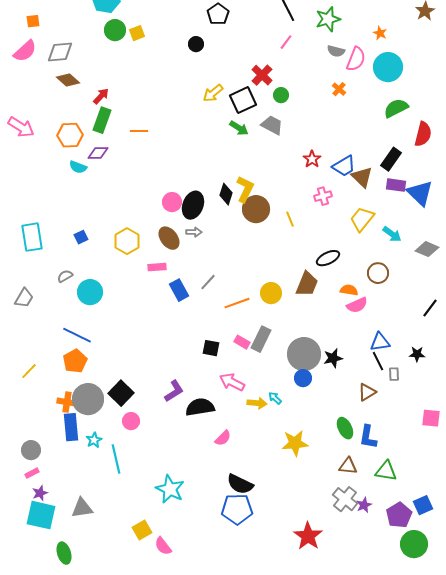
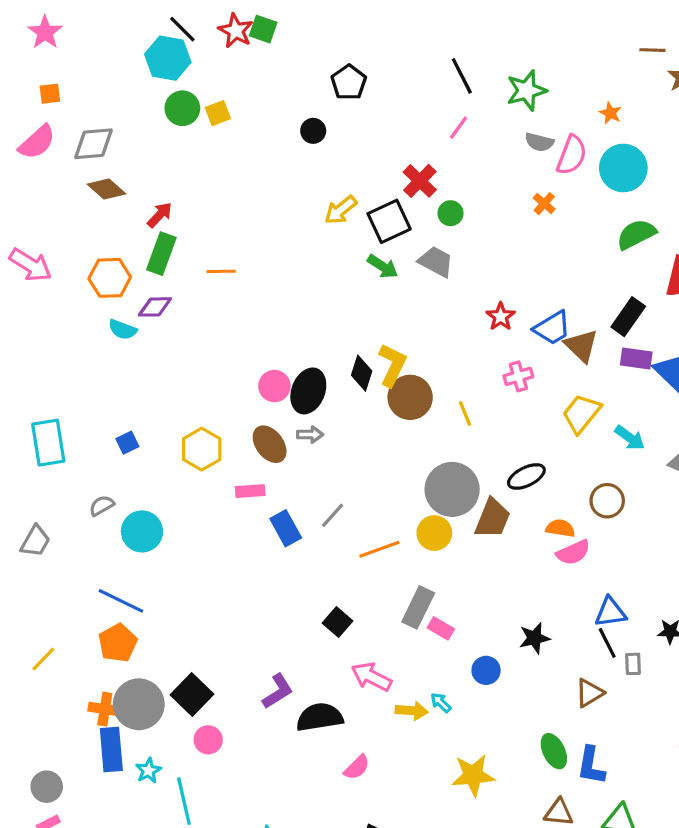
pink rectangle: (242, 342) -> (441, 628), moved
black square: (211, 348) -> (337, 622), turned 30
gray circle: (304, 354) -> (452, 489), moved

